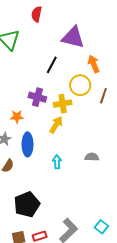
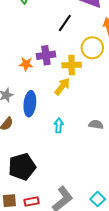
purple cross: (37, 97) -> (46, 55), turned -30
orange star: (17, 117) -> (26, 64), moved

